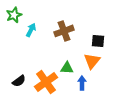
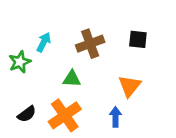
green star: (14, 15) -> (20, 62), moved
black square: (98, 41) -> (138, 39), moved
green triangle: (67, 68) -> (72, 79), moved

